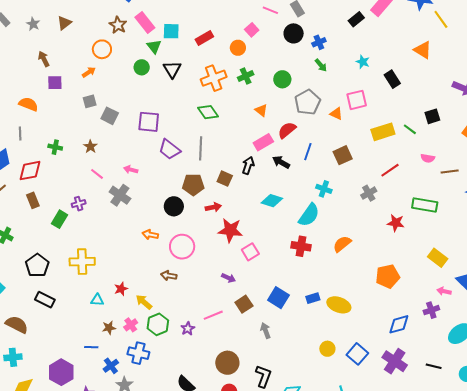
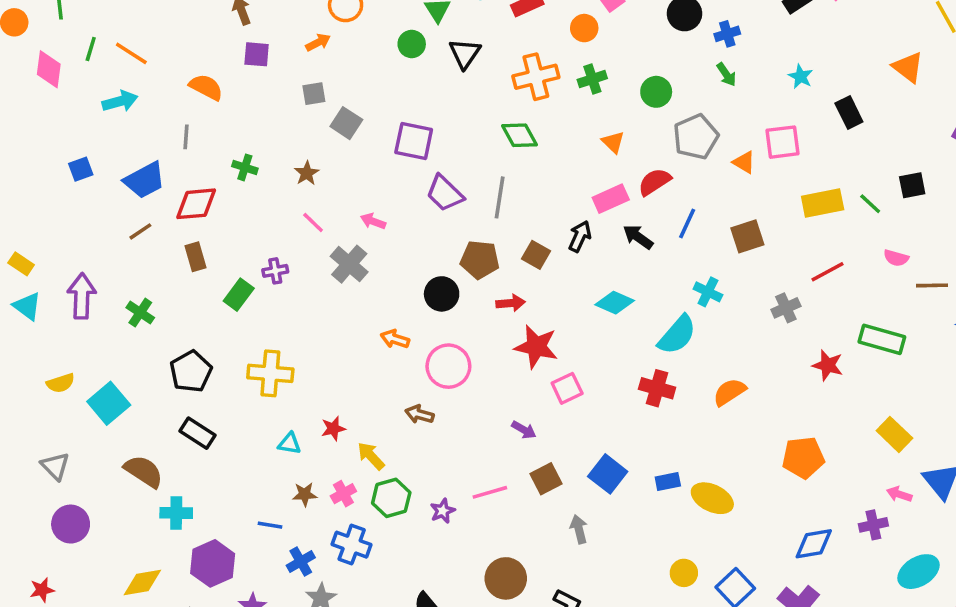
cyan cross: (13, 357) -> (176, 513), moved

